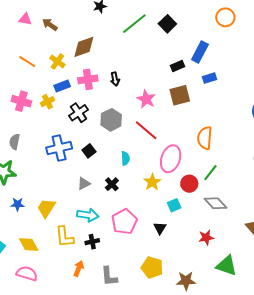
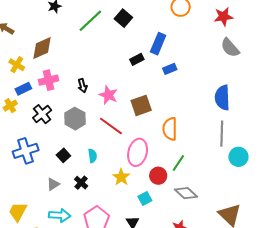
black arrow: (115, 79) -> (82, 86), moved
brown square: (180, 95) -> (141, 105), moved
black square: (89, 151) -> (63, 155), moved

